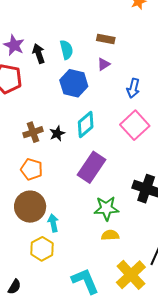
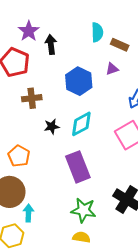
cyan semicircle: (66, 50) -> (97, 32), moved
brown cross: (33, 132) -> (32, 98), moved
purple rectangle: (92, 167) -> (78, 167), turned -68

